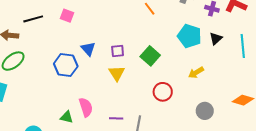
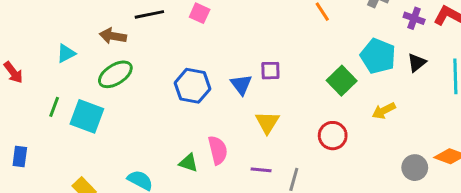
blue triangle: (88, 49) -> (241, 85), moved
green square: (150, 56) -> (342, 81), moved
yellow triangle: (117, 73) -> (267, 122), moved
gray circle: (205, 111) -> (415, 168), moved

